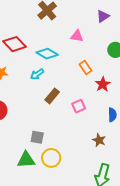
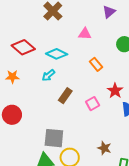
red star: (103, 84) -> (115, 91), moved
gray square: (37, 137) -> (54, 138), size x1.5
brown star: (99, 140) -> (104, 148), moved

